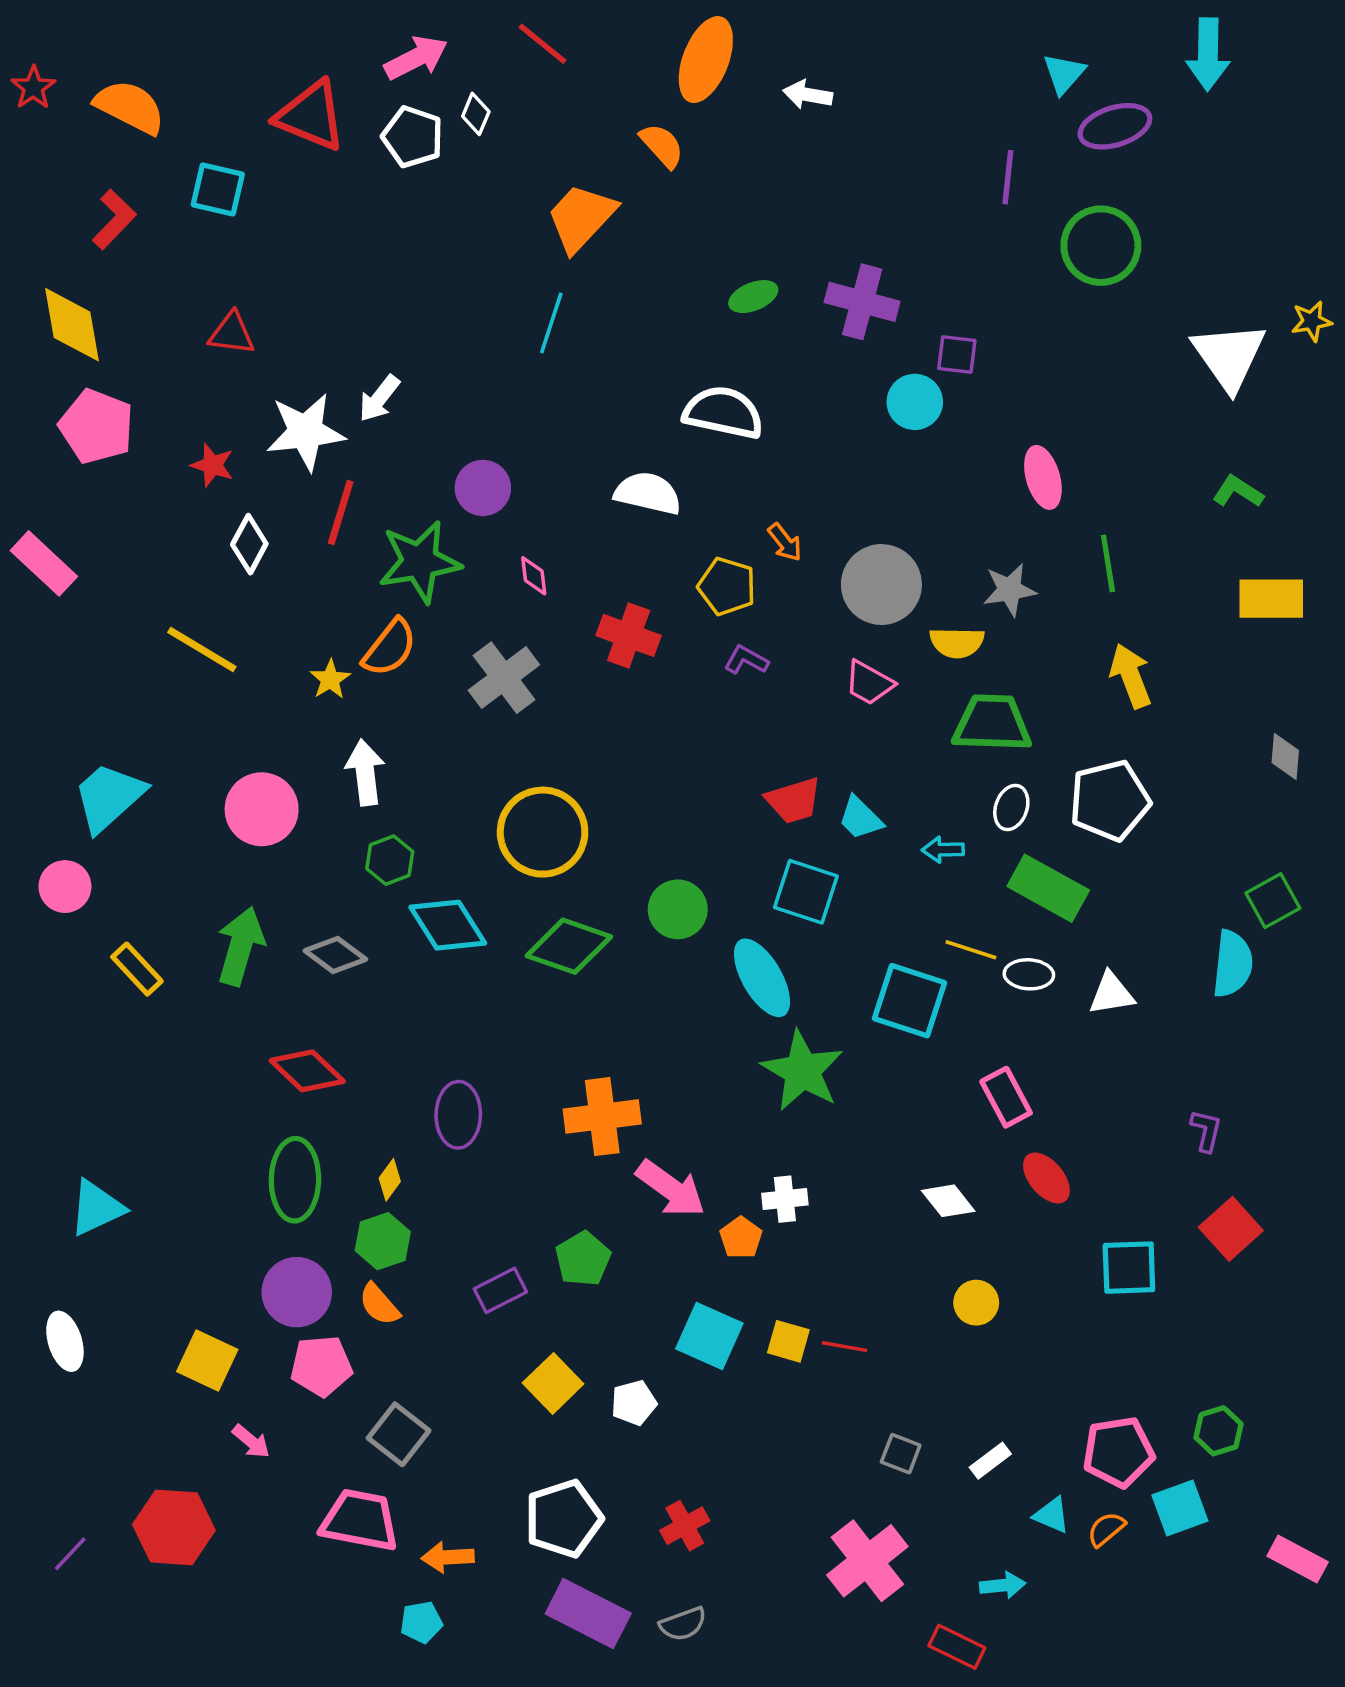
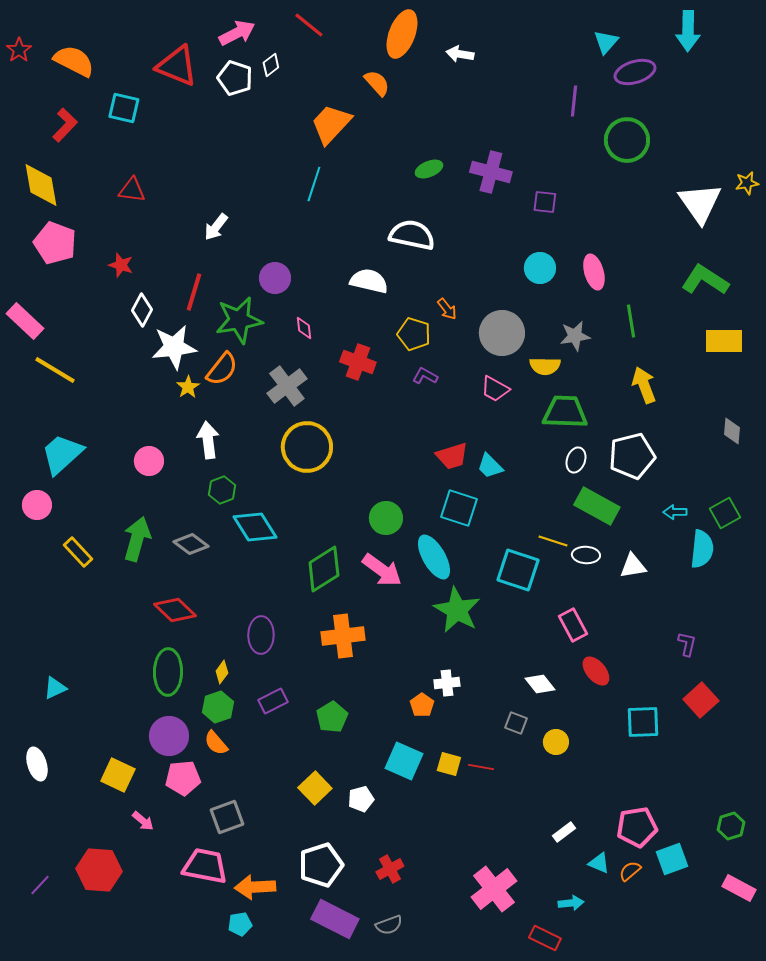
white diamond: (476, 114) -> (271, 65), turned 30
cyan circle: (915, 402) -> (540, 268), moved
white star: (306, 432) -> (174, 347), moved
green L-shape: (1238, 491) -> (705, 280), size x1.6
yellow line: (202, 649) -> (55, 370), moved
pink circle: (262, 809) -> (149, 461), size x0.7
yellow circle: (543, 832) -> (307, 447), moved
cyan arrow: (943, 850) -> (675, 512), moved
green diamond: (569, 946) -> (324, 569), moved, turned -51
pink arrow: (671, 1189) -> (382, 570), moved
cyan triangle: (97, 1208) -> (55, 688), size x0.7
purple rectangle: (500, 1290) -> (273, 701), moved
green hexagon: (1219, 1431) -> (731, 826), moved
gray square: (399, 1434) -> (227, 817), turned 32
gray square: (901, 1454) -> (516, 723), moved
orange arrow: (448, 1557) -> (255, 887), size x1.4

